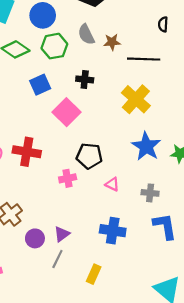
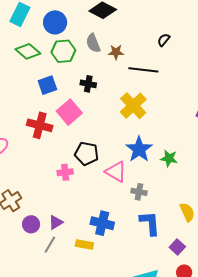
black semicircle: (163, 24) -> (164, 40), turned 32
red cross: (27, 152) -> (40, 125), moved
pink triangle: (112, 184) -> (116, 172), moved, size x1.6
yellow rectangle: (94, 274) -> (84, 244), moved, turned 72

